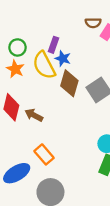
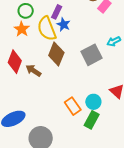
brown diamond: (69, 83) -> (56, 54), moved
orange rectangle: (44, 154) -> (73, 106), moved

